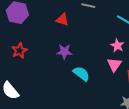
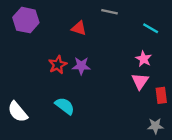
red star: (19, 51) -> (58, 65), moved
cyan semicircle: (81, 74) -> (65, 106), moved

